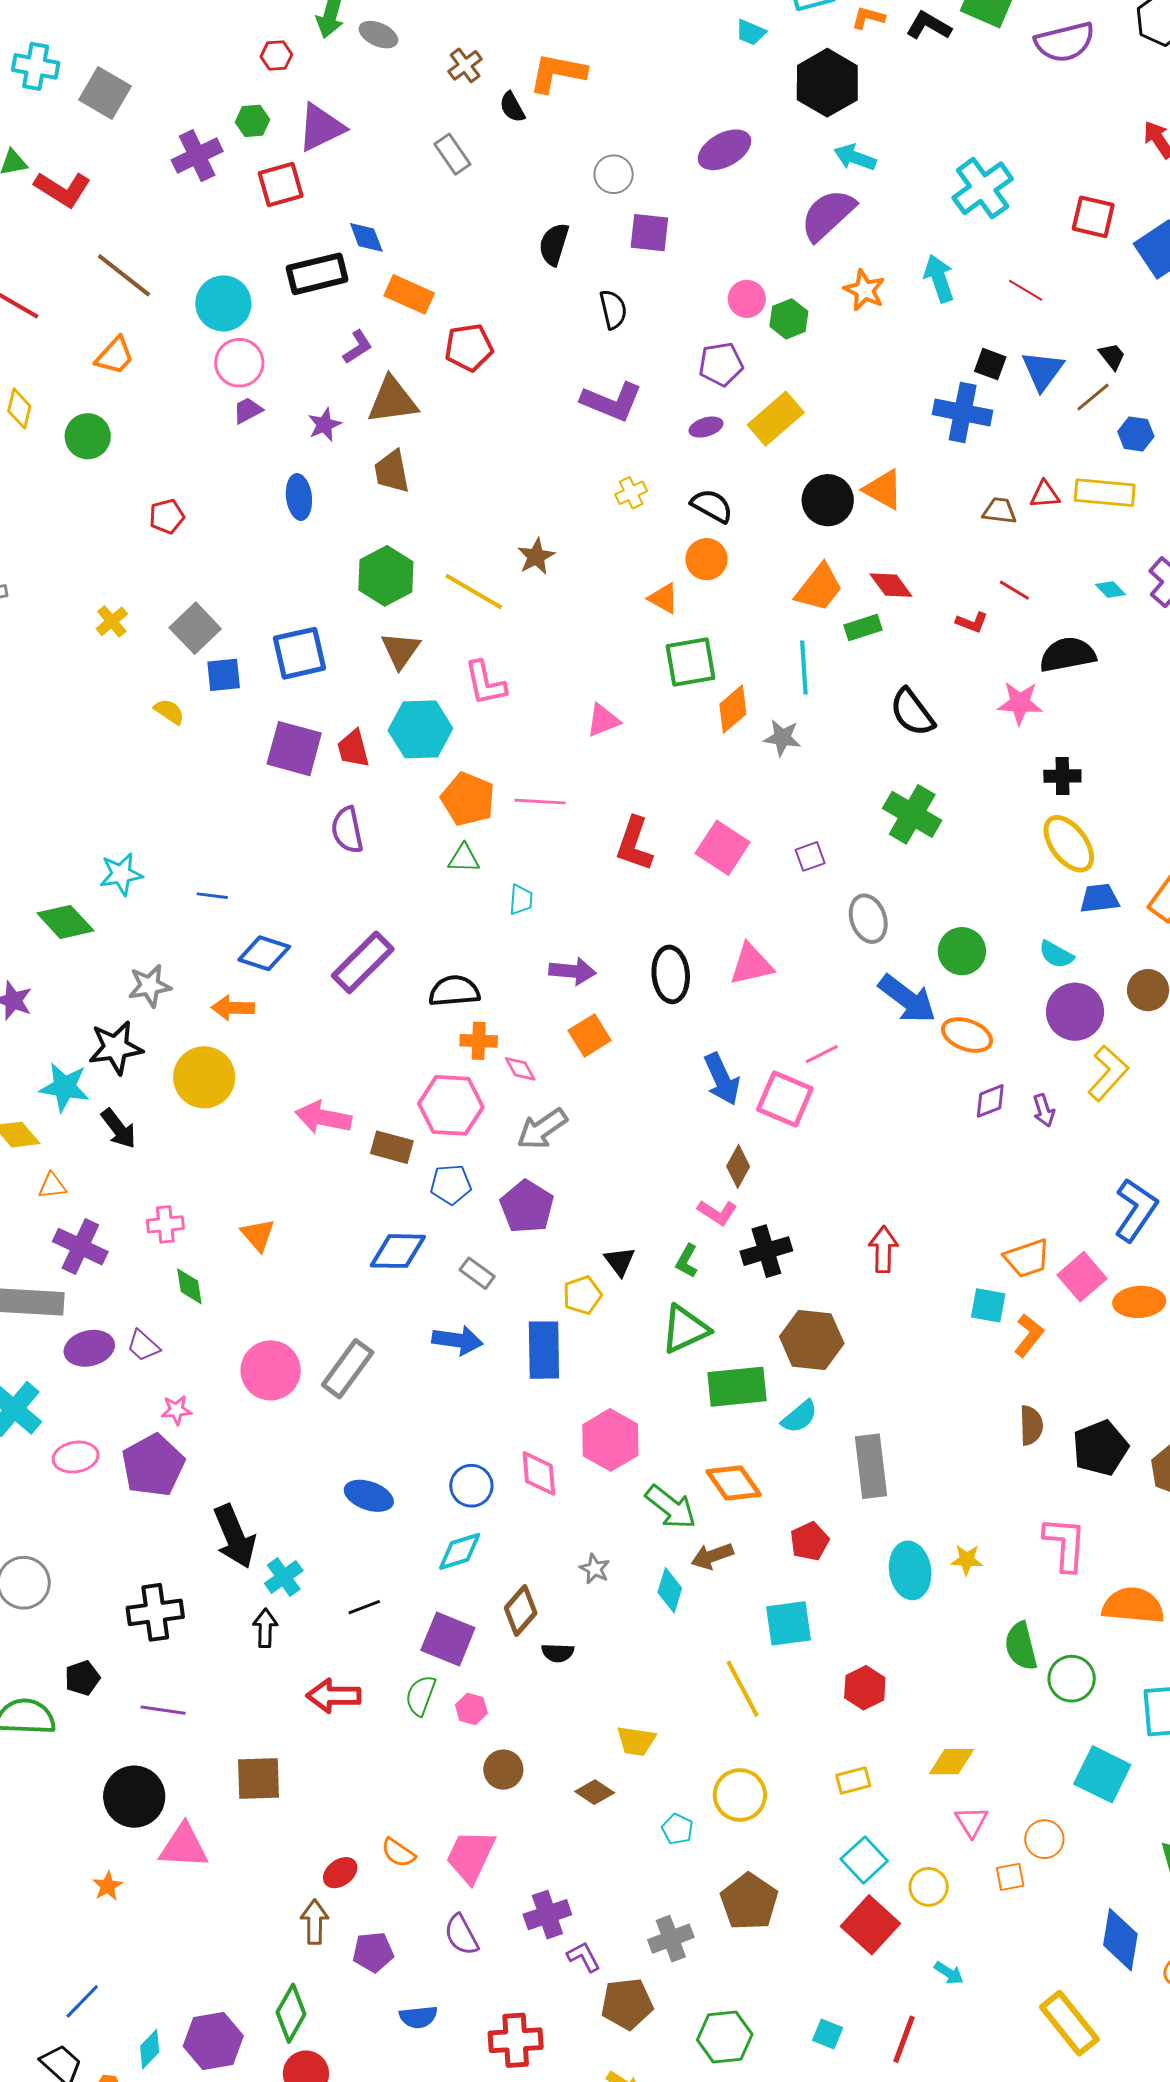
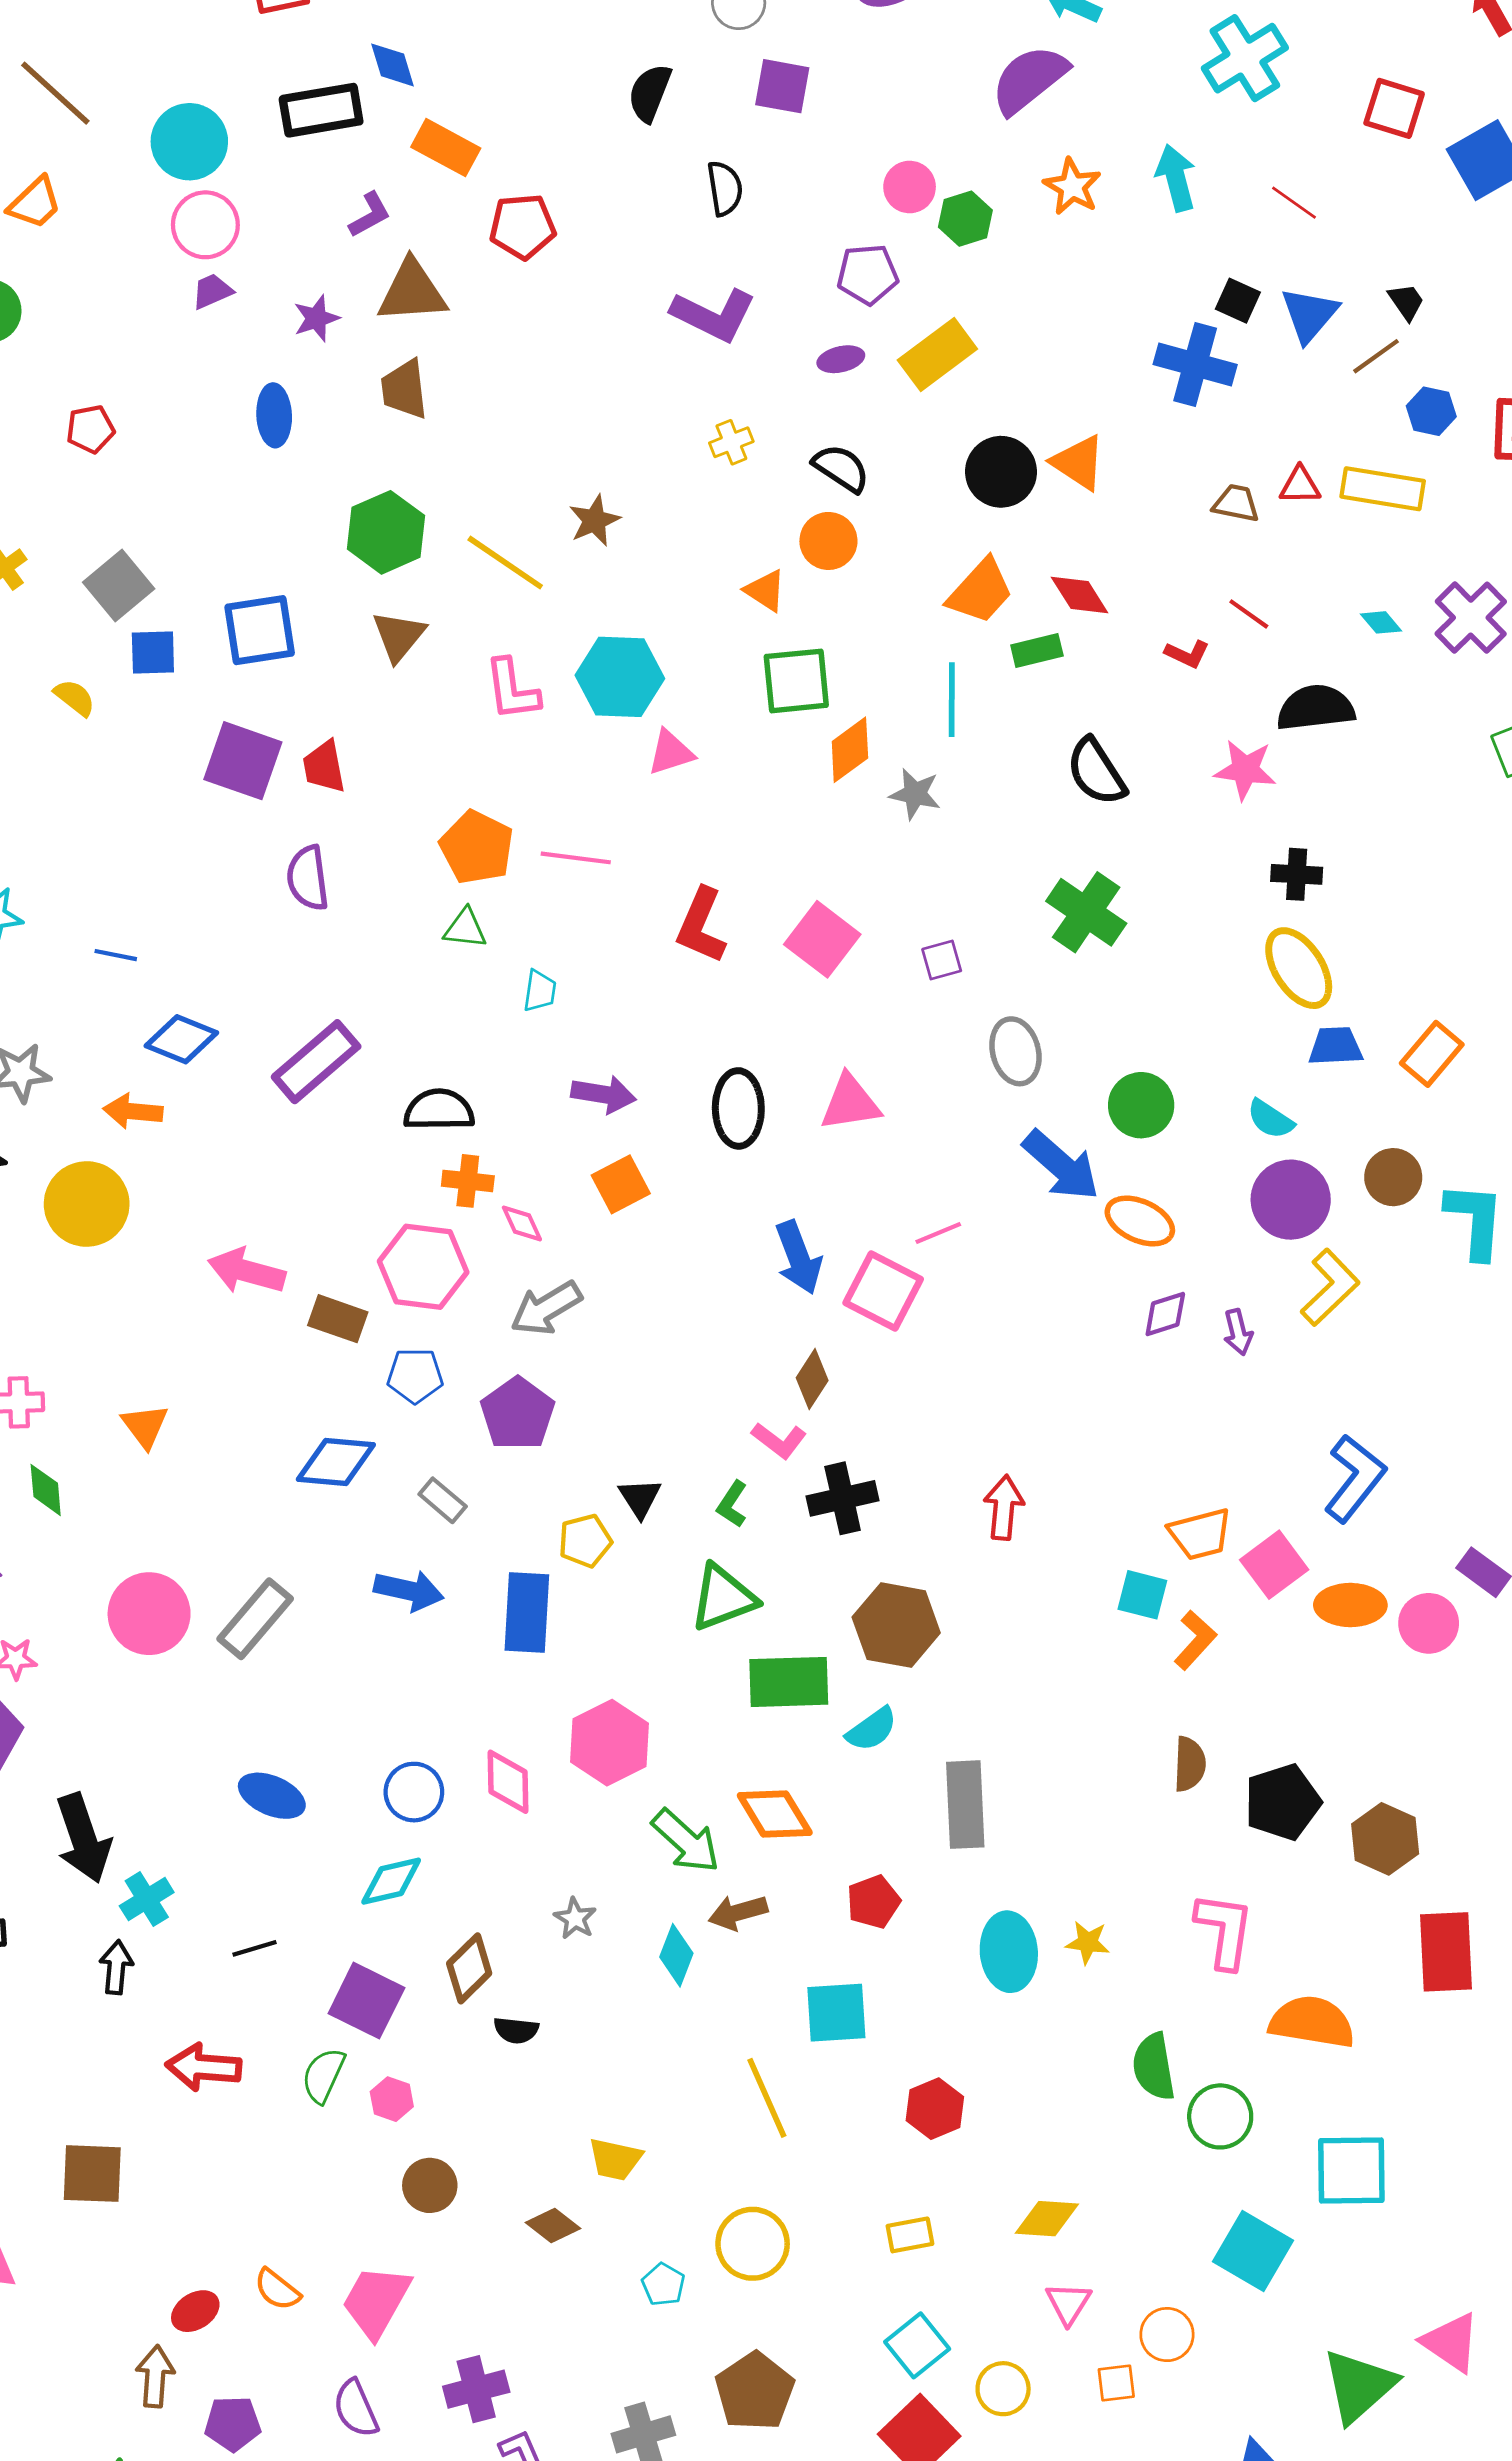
cyan hexagon: (420, 729) -> (620, 677), moved

